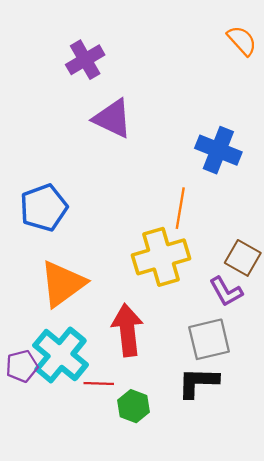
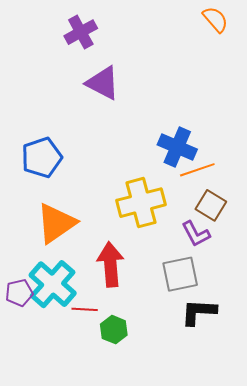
blue cross: (218, 150) -> (177, 147), moved
orange line: (180, 208) -> (197, 170), moved, turned 60
black L-shape: (198, 382) -> (199, 312), moved

